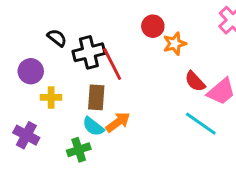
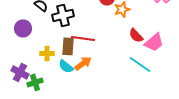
red line: (112, 64) -> (83, 38), moved, turned -55
yellow cross: (51, 97) -> (47, 53), moved
green cross: (79, 150) -> (35, 82), moved

